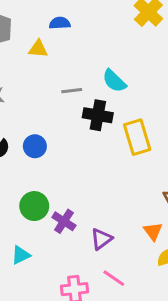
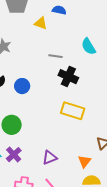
cyan semicircle: (114, 81) -> (89, 46), moved
yellow rectangle: (137, 137) -> (73, 111), moved, turned -70
purple cross: (64, 221) -> (14, 155), moved

